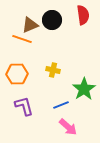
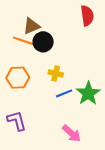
black circle: (52, 20) -> (43, 42), moved
blue line: (61, 105) -> (64, 93), moved
purple L-shape: (24, 106) -> (17, 121), moved

